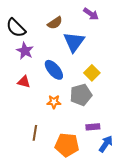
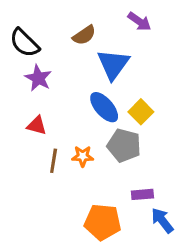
blue ellipse: (54, 70) -> (104, 107), moved
gray pentagon: (81, 95) -> (124, 145), turned 30
brown line: (35, 133) -> (54, 161), moved
blue arrow: (106, 144) -> (162, 220), turned -72

